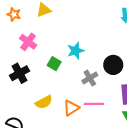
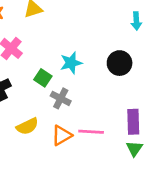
black circle: (113, 65) -> (120, 63), moved
gray cross: (90, 78) -> (61, 98), moved, turned -35

